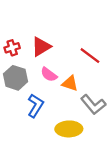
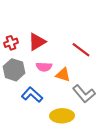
pink semicircle: (49, 74) -> (44, 67), turned -35
blue L-shape: (35, 106) -> (32, 95), turned -80

